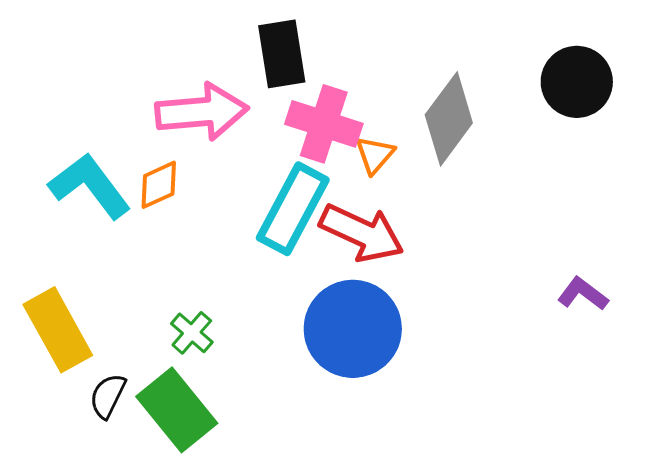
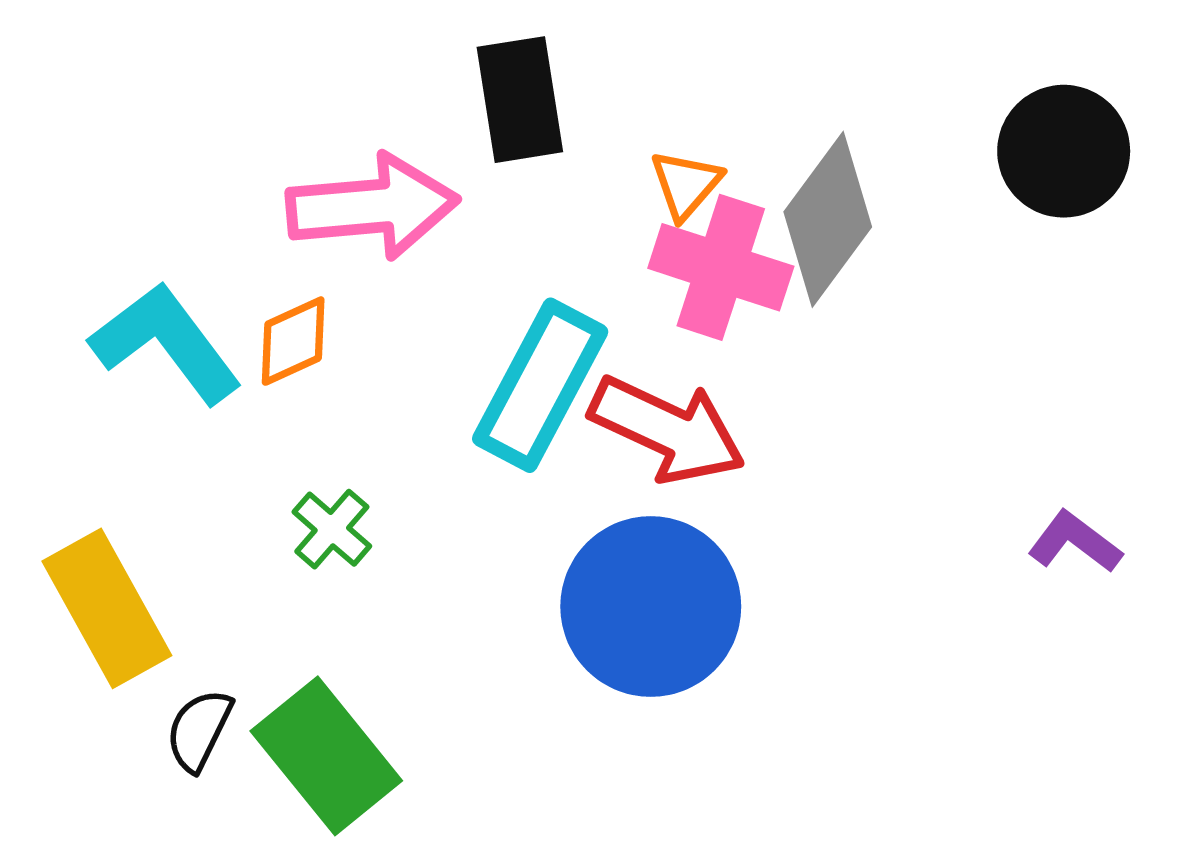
pink cross: (324, 124) -> (721, 267), moved
orange triangle: (375, 155) -> (686, 184), moved
green cross: (192, 333) -> (332, 529), moved

